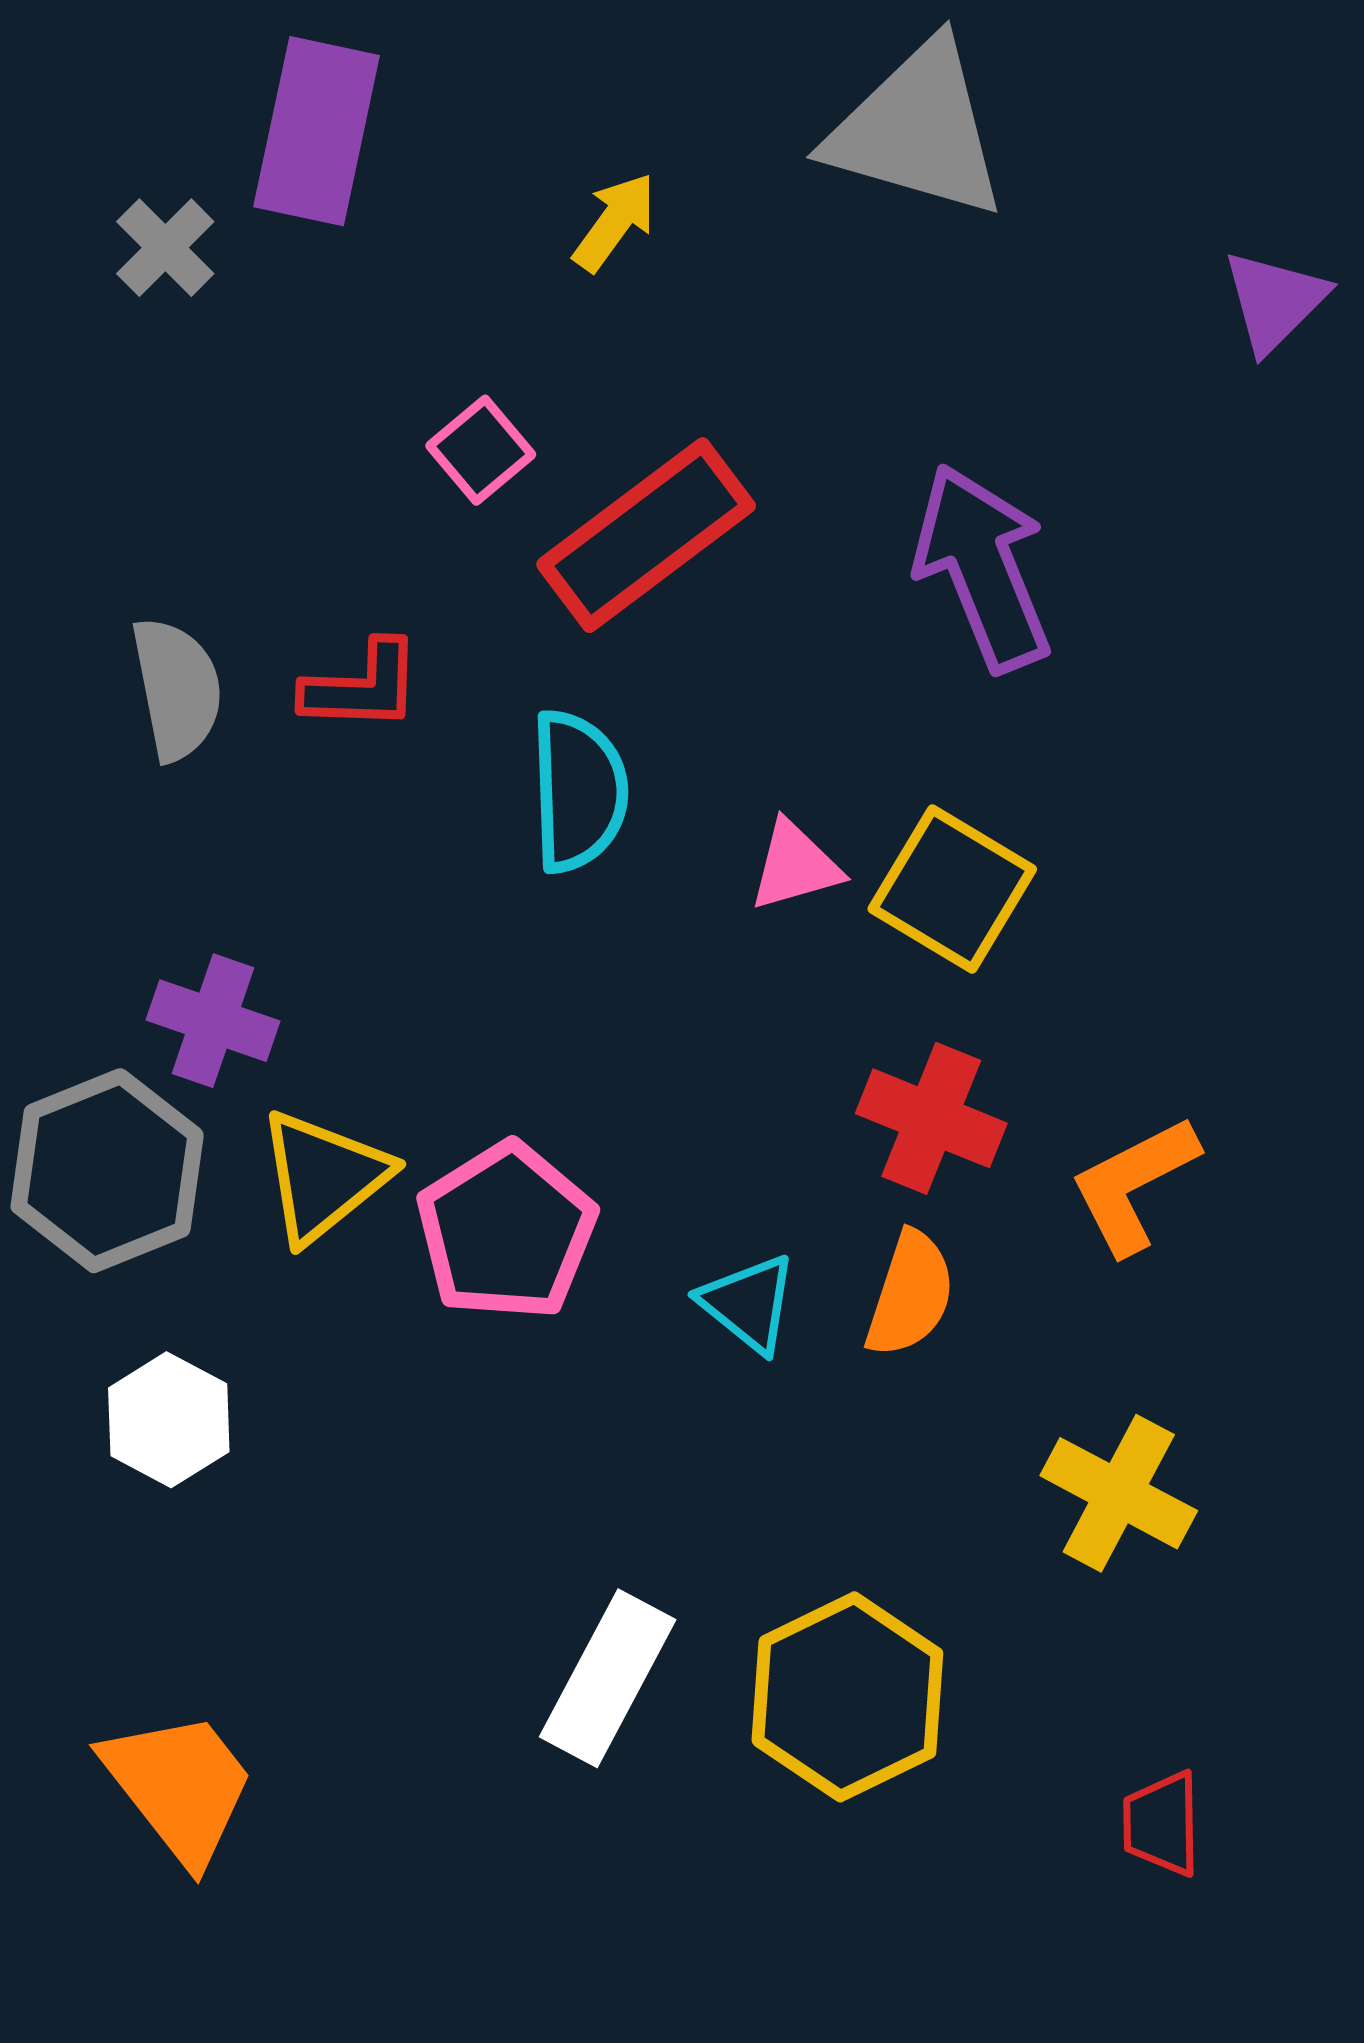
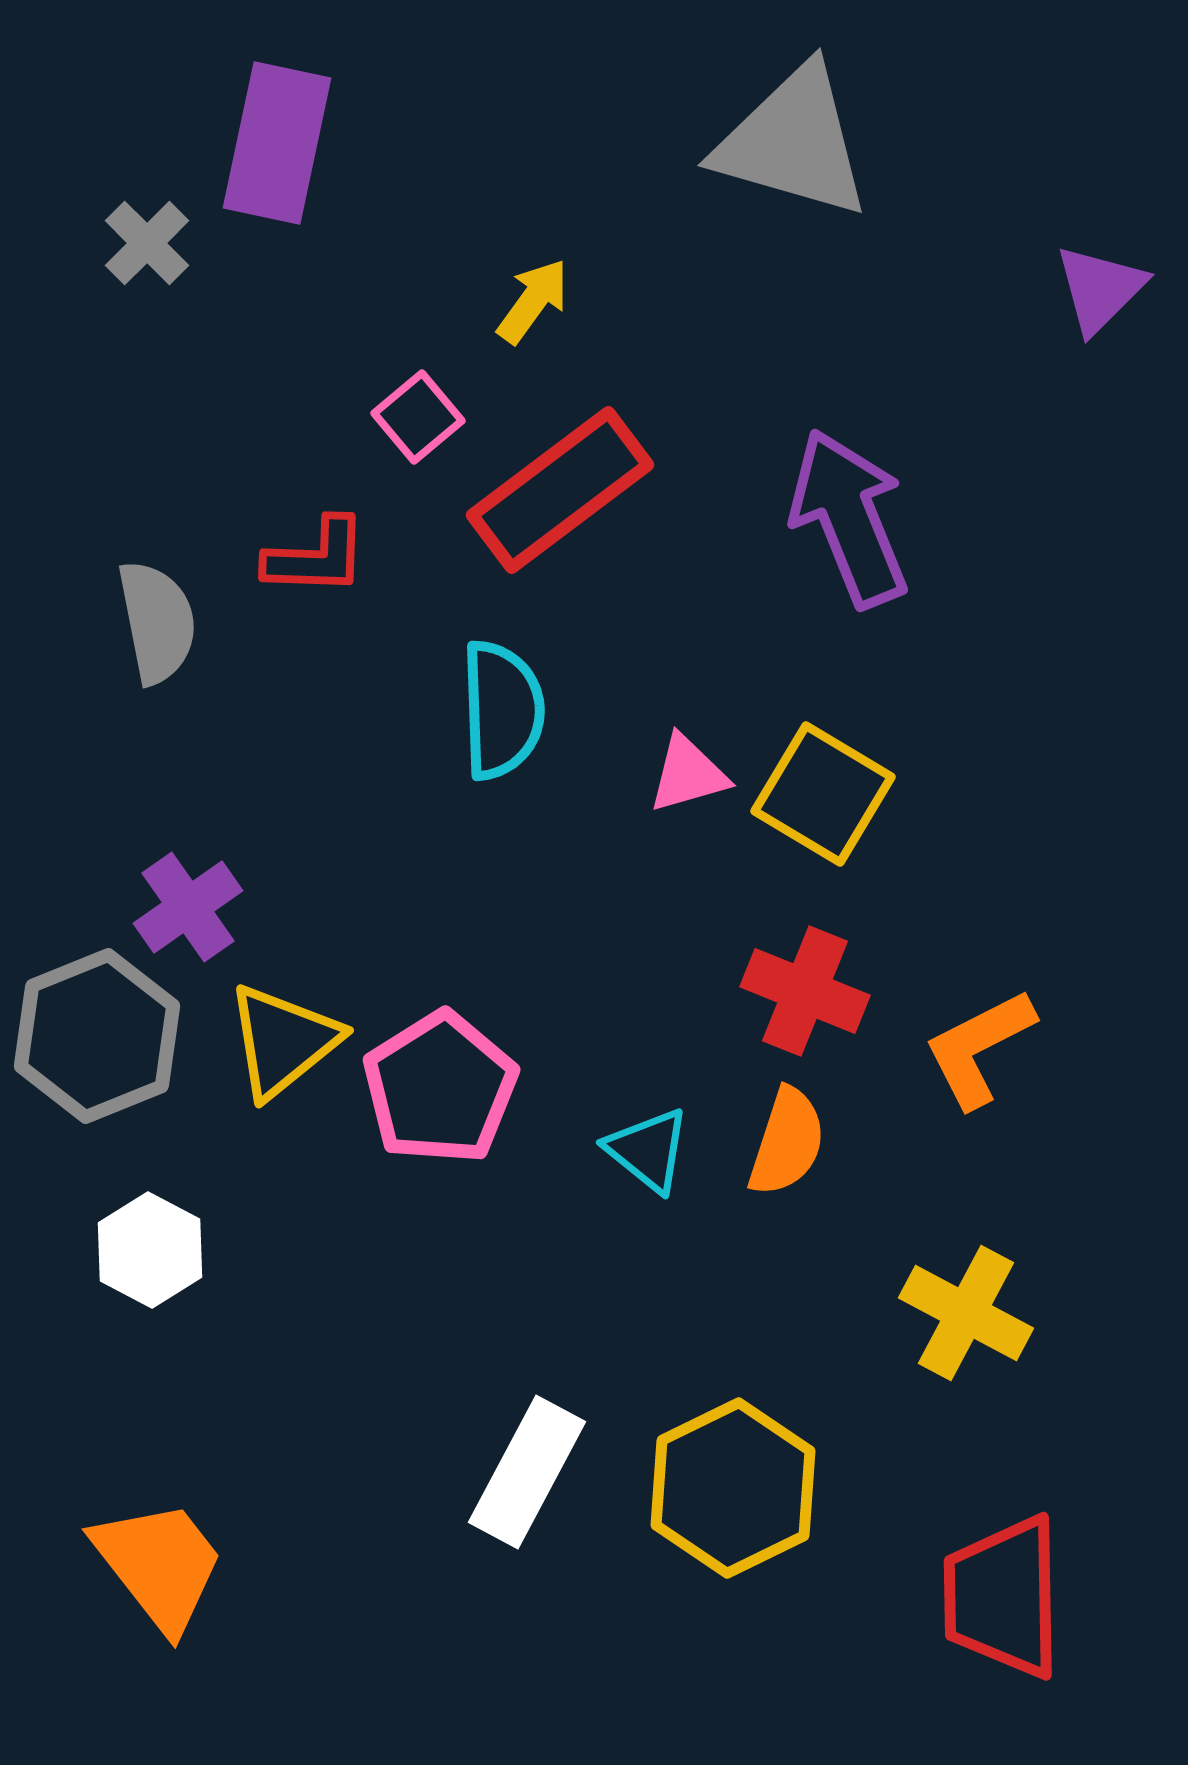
yellow arrow: (615, 222) -> (533, 301), moved
red L-shape: (362, 686) -> (316, 557), moved
purple cross: (213, 1021) -> (188, 907), turned 36
red trapezoid: (1162, 1824) -> (1003, 1597), size x1.8

